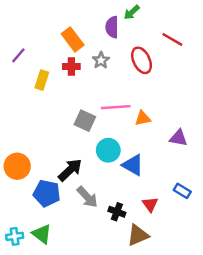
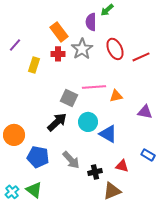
red line: (172, 39) -> (141, 57), moved, turned -54
gray star: (101, 60) -> (82, 49), size x1.5
black arrow: (70, 170) -> (57, 122), moved
red triangle: (150, 204) -> (122, 166), turned -40
black cross: (117, 212) -> (95, 172), turned -32
cyan cross: (15, 236) -> (12, 192), turned -32

